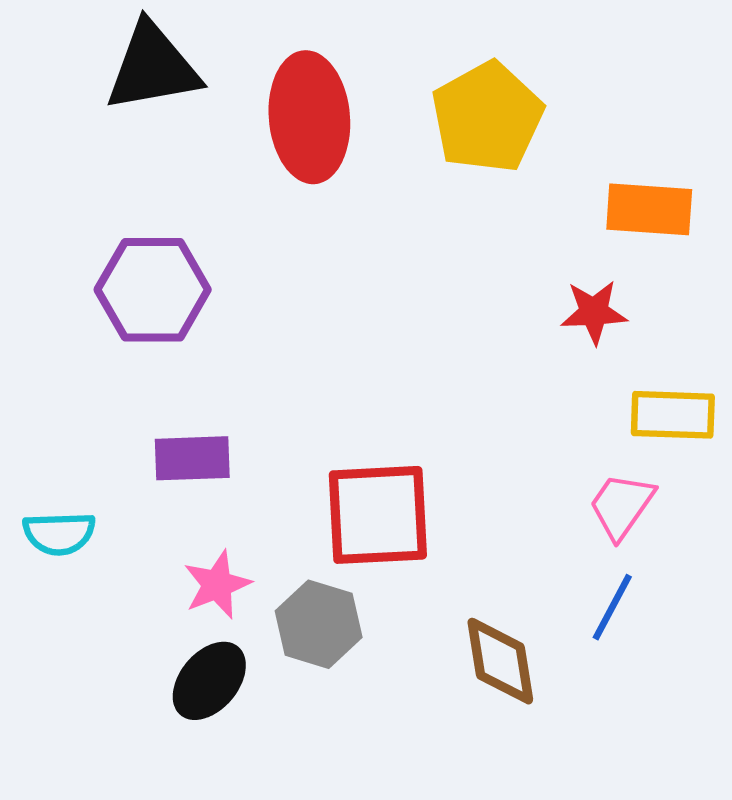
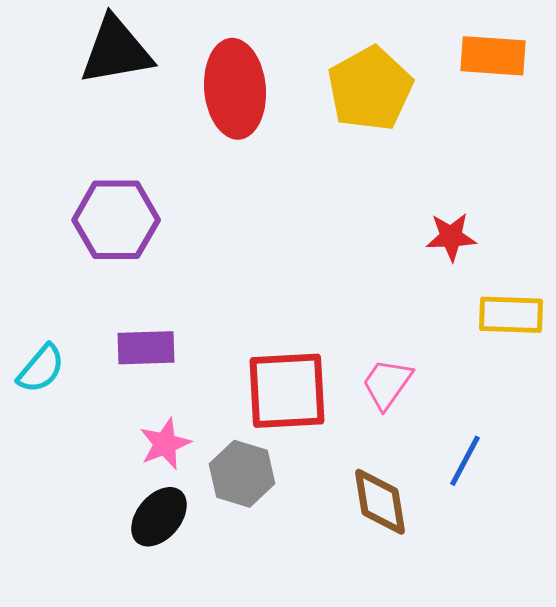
orange rectangle: (649, 209) -> (493, 56), moved
pink trapezoid: (621, 506) -> (387, 384), moved
cyan semicircle: (59, 533) -> (41, 369), moved, turned -48

